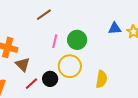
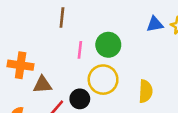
brown line: (44, 15) -> (62, 18), turned -42
brown triangle: (23, 64) -> (42, 85), turned -42

